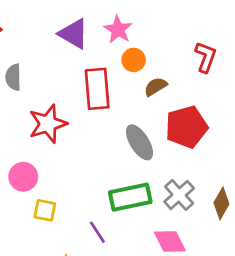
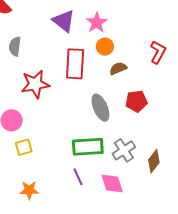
red pentagon: (186, 127) -> (136, 101), size x0.7
yellow square: (45, 210) -> (24, 147), turned -36
purple line: (97, 232) -> (78, 177), moved

